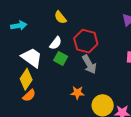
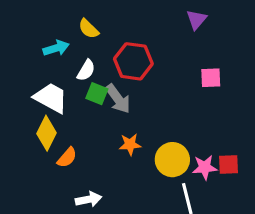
cyan arrow: (19, 26) -> (56, 48), moved
gray arrow: (89, 64) -> (118, 99), moved
orange semicircle: (29, 95) -> (67, 158), moved

